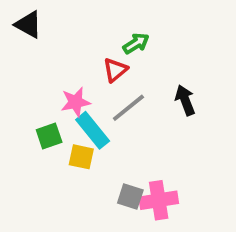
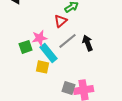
black arrow: (185, 100) -> (88, 43), moved
green square: (49, 136) -> (26, 47), moved

